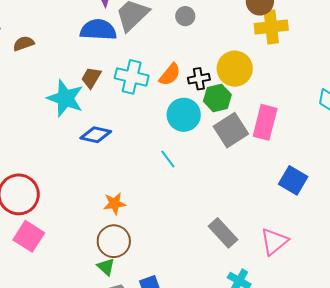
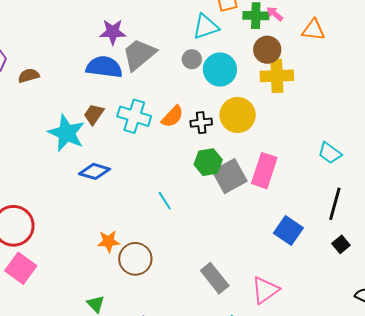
green hexagon: (217, 98) -> (208, 162), moved
cyan circle: (184, 115) -> (220, 70), moved
brown circle: (114, 241) -> (135, 259), moved

